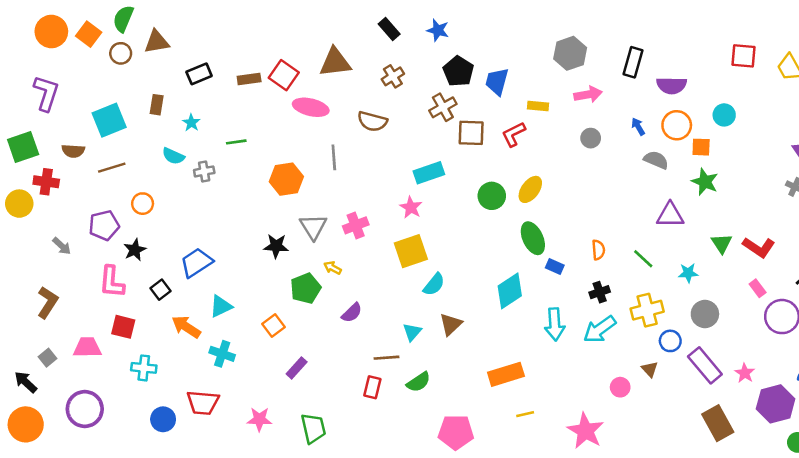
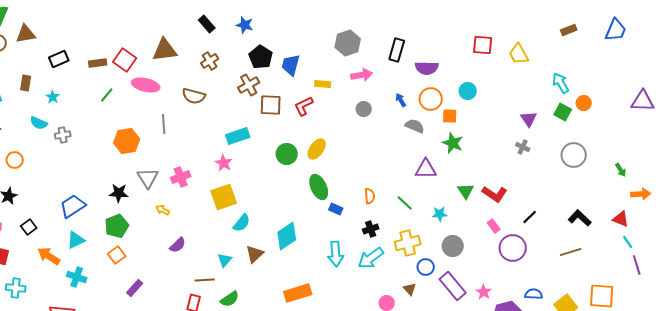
green line: (236, 142) -> (107, 95), moved, turned -42
blue trapezoid: (196, 263) -> (73, 206), moved
green pentagon: (306, 288) -> (117, 226), moved
cyan diamond: (510, 291) -> (287, 236), moved

